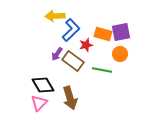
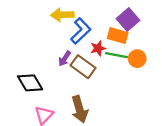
purple square: (121, 32) -> (128, 19), moved, turned -30
green line: (102, 70) -> (116, 55), moved
black diamond: (43, 85) -> (30, 83), moved

